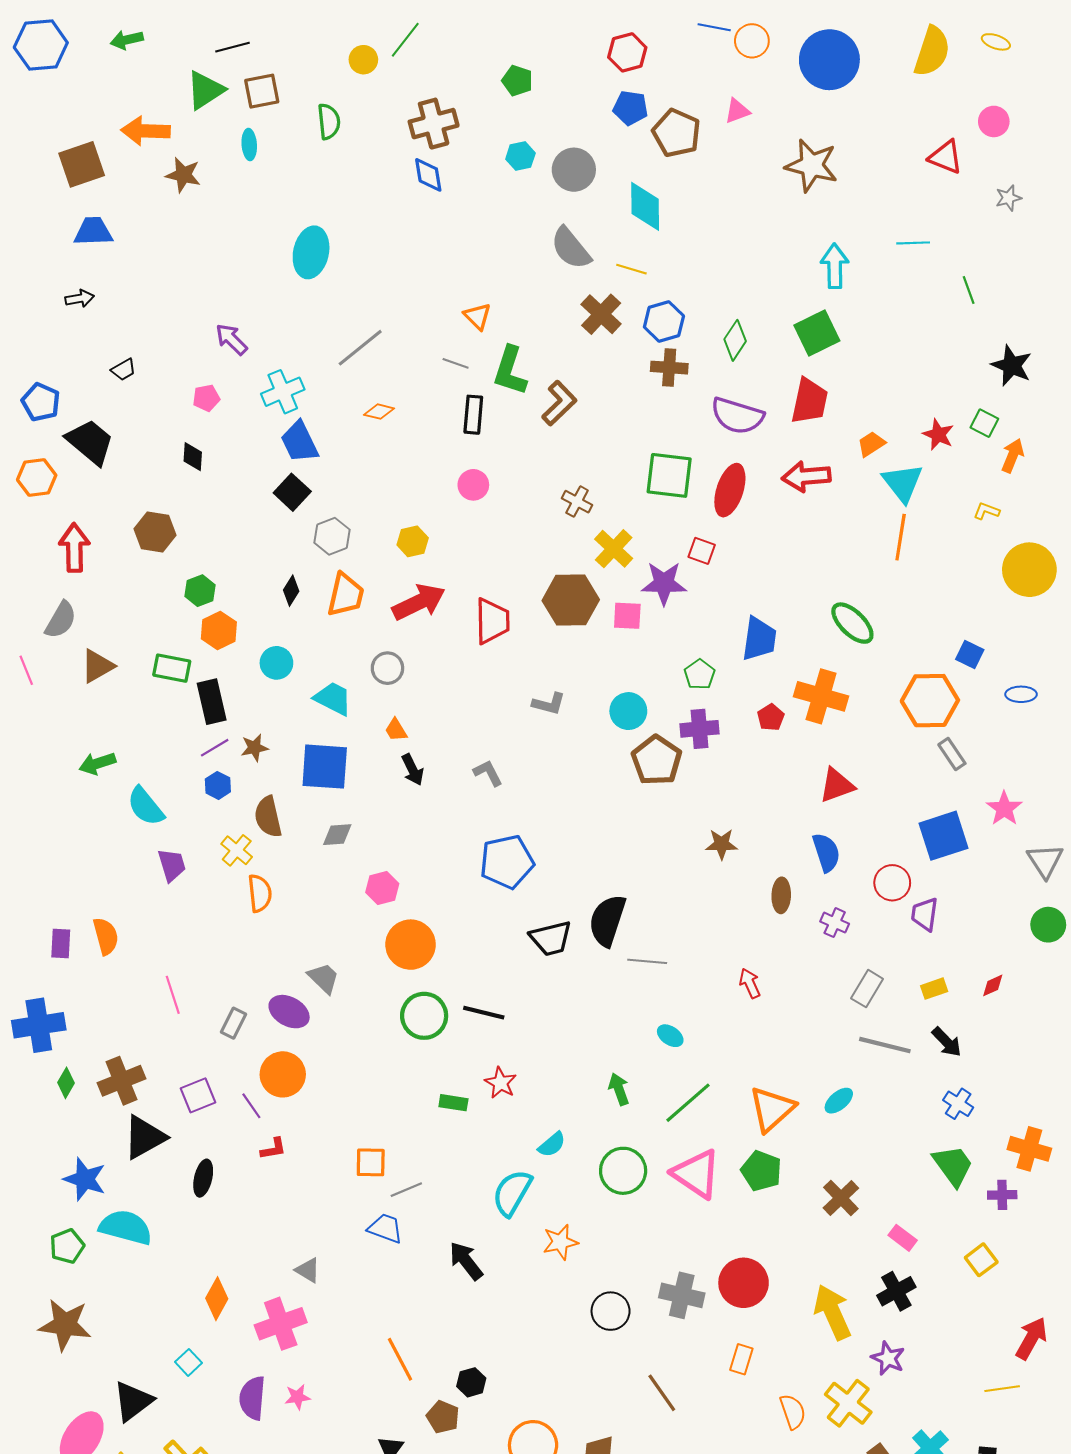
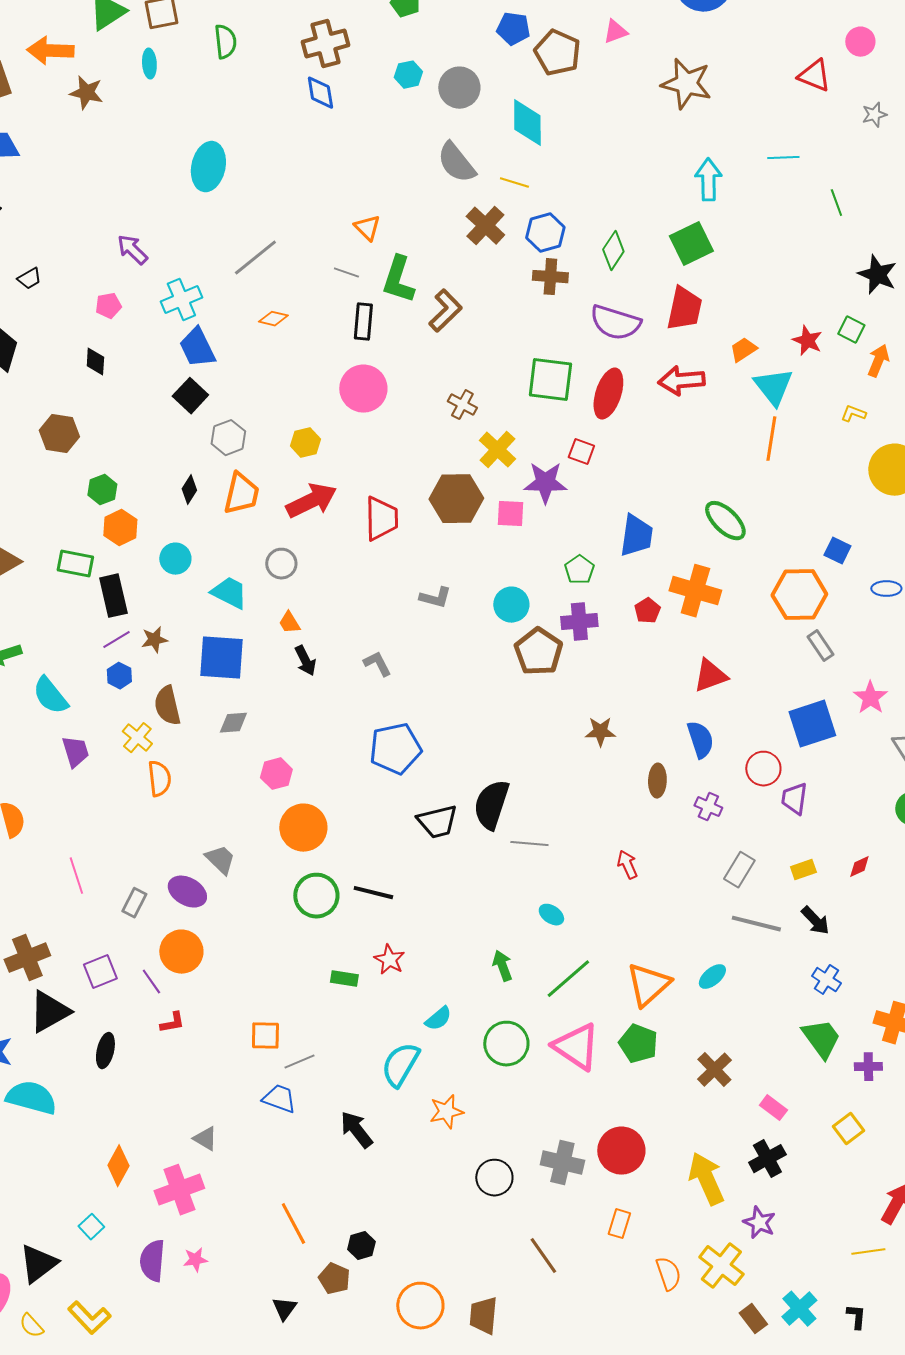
pink circle: (473, 485) -> (363, 389), size x1.6

